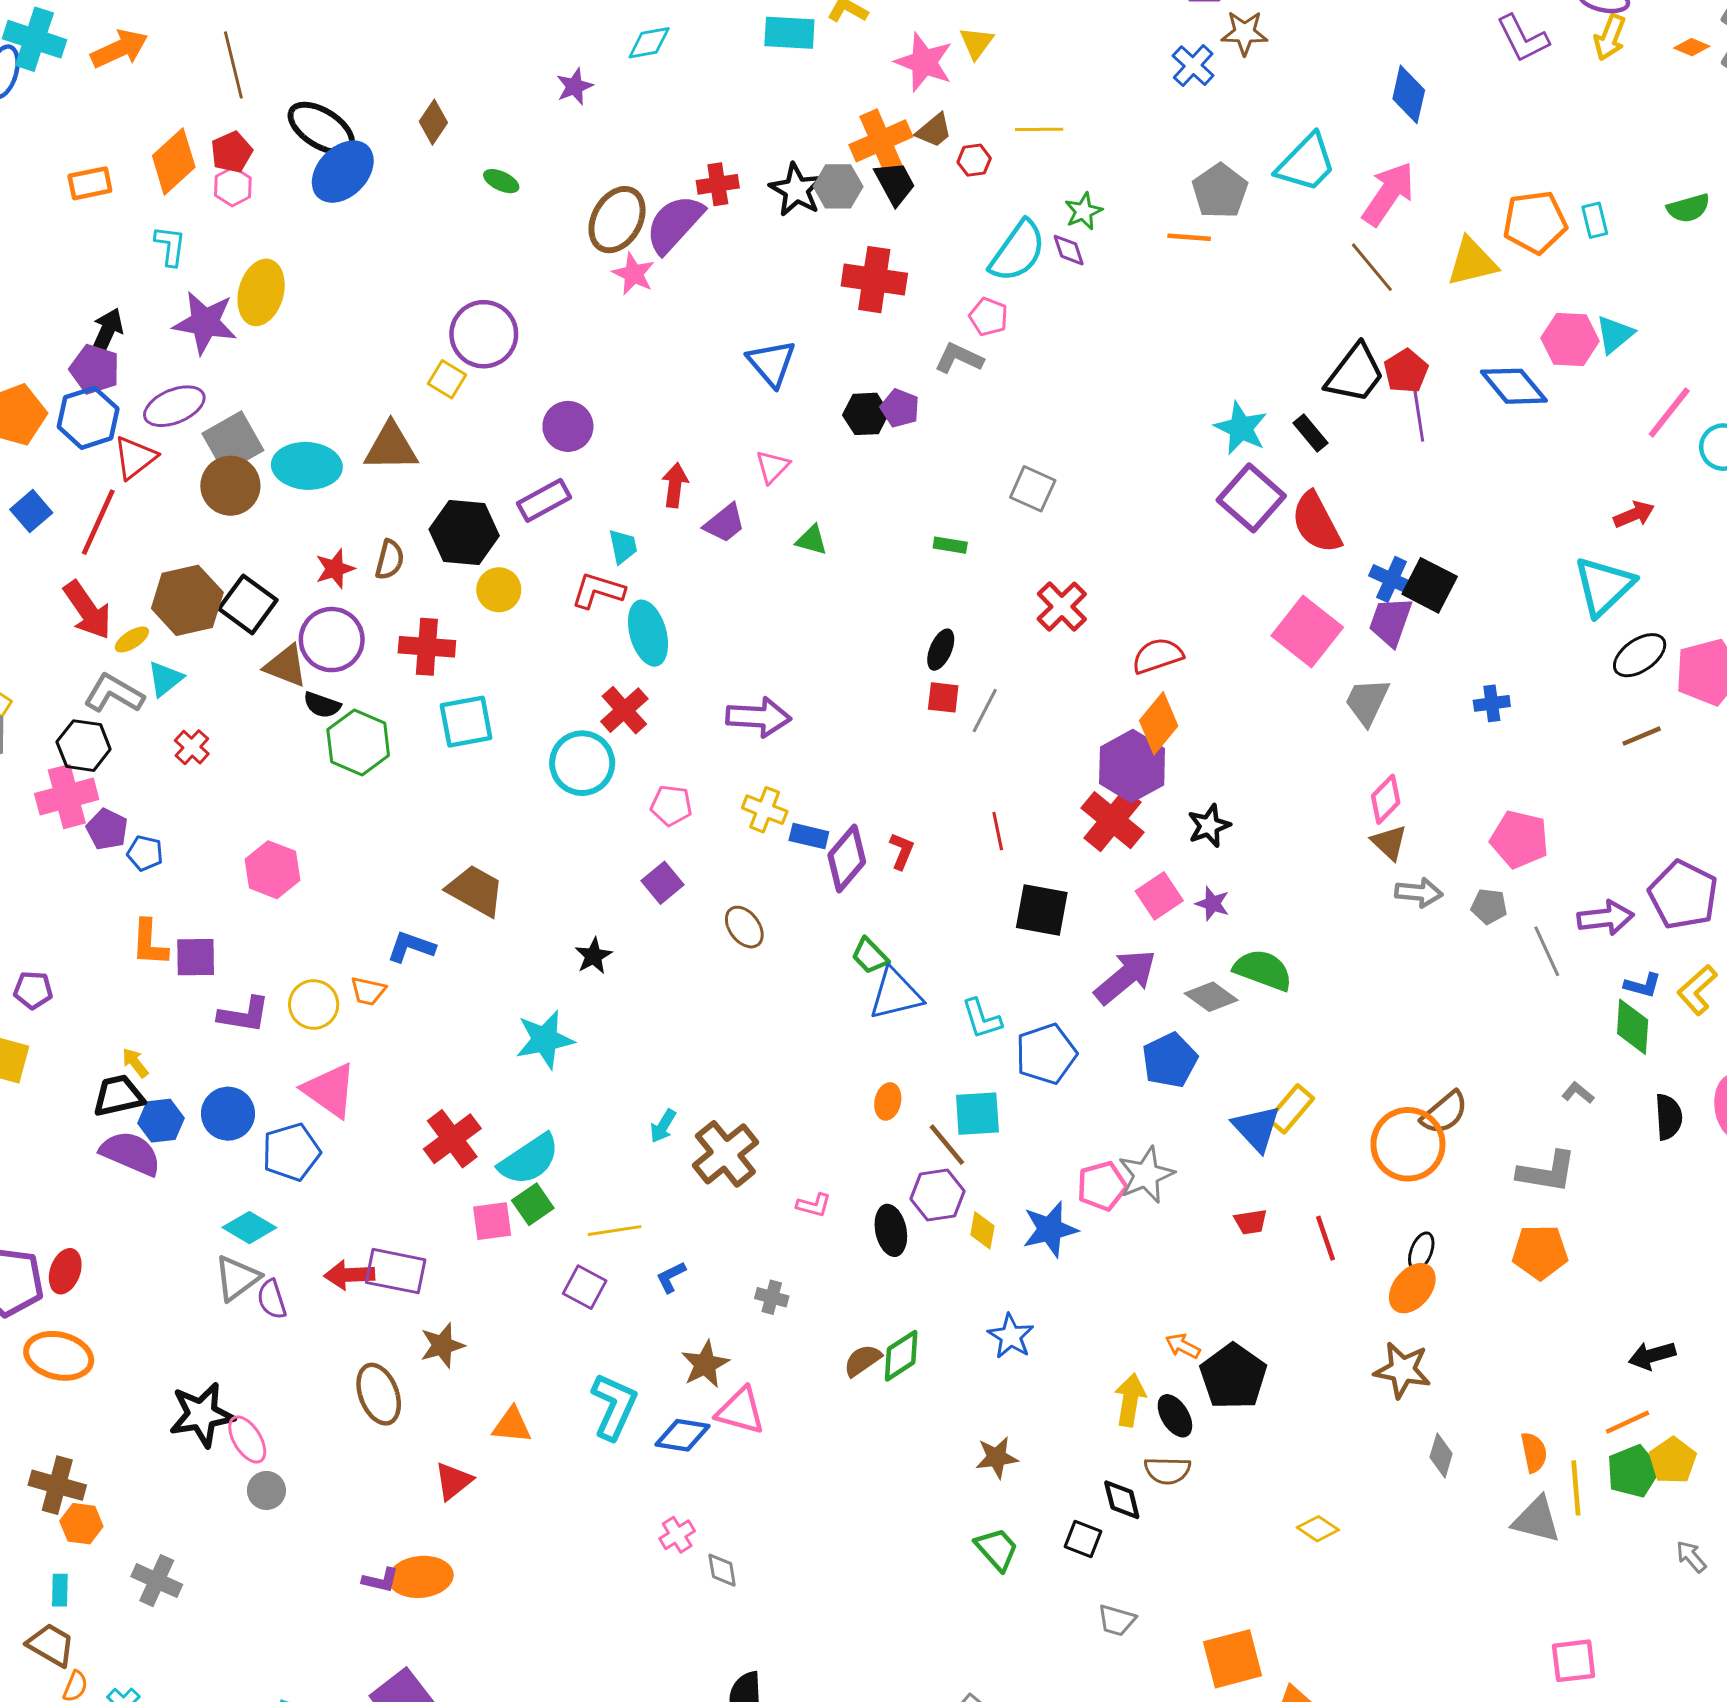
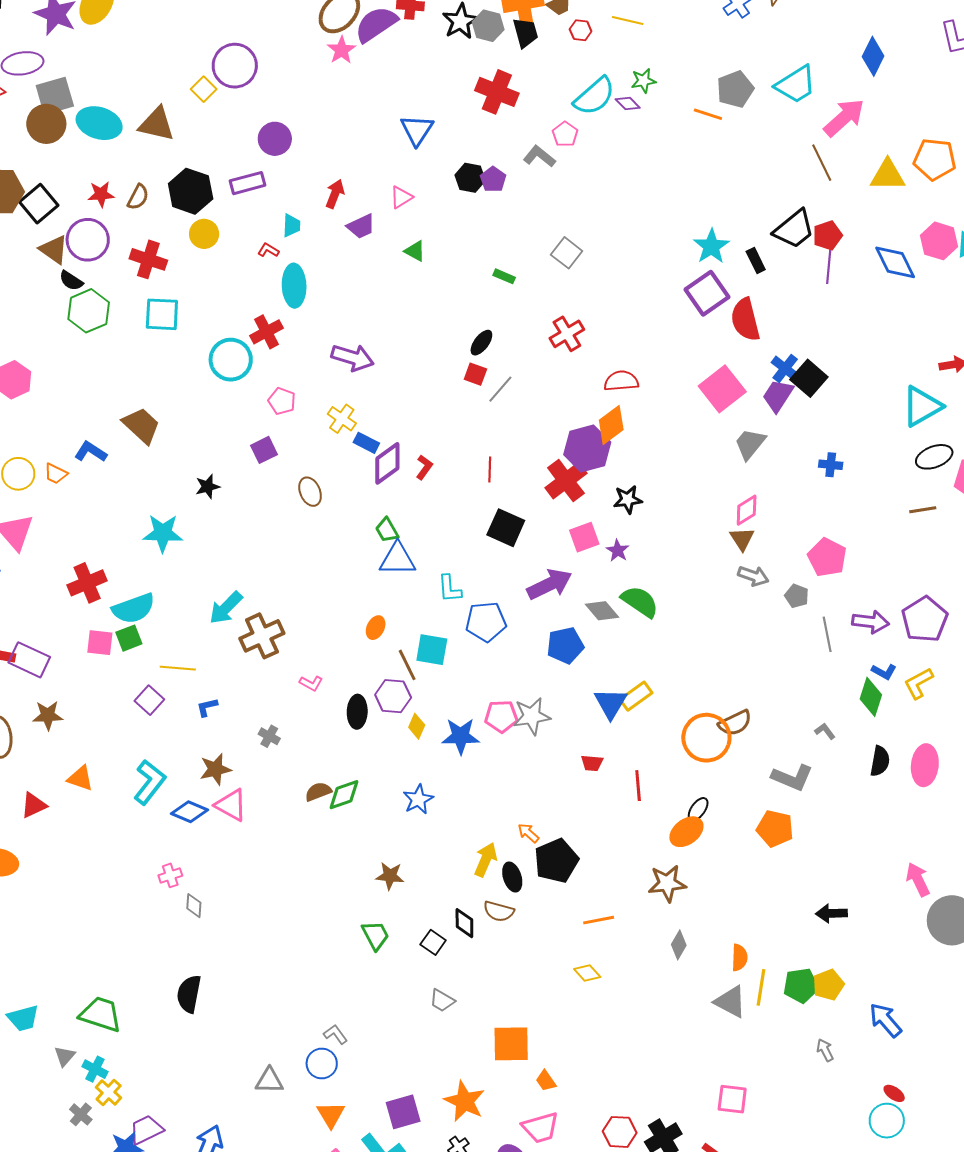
purple diamond: (1069, 250) -> (628, 104), turned -40
red L-shape: (598, 591) -> (268, 250), size x0.6
cyan arrow: (663, 1126) -> (226, 608), size x1.6
brown star: (1402, 1370) -> (667, 883), turned -30
orange line: (1628, 1422) -> (599, 920), moved

